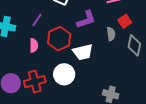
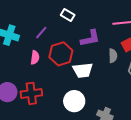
white circle: (64, 74) -> (74, 101), moved

